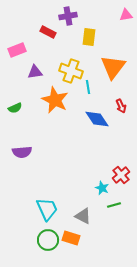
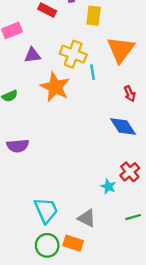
blue diamond: (97, 119) -> (123, 127), moved
green line: (114, 205) -> (133, 217), moved

